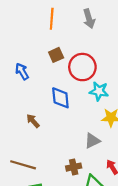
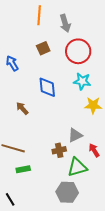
gray arrow: (89, 19) -> (65, 23), moved
red circle: (82, 67) -> (78, 51), moved
gray triangle: (92, 141) -> (75, 135), moved

